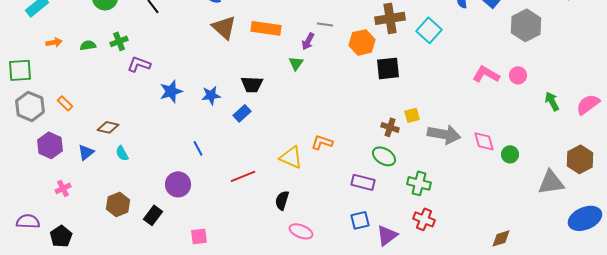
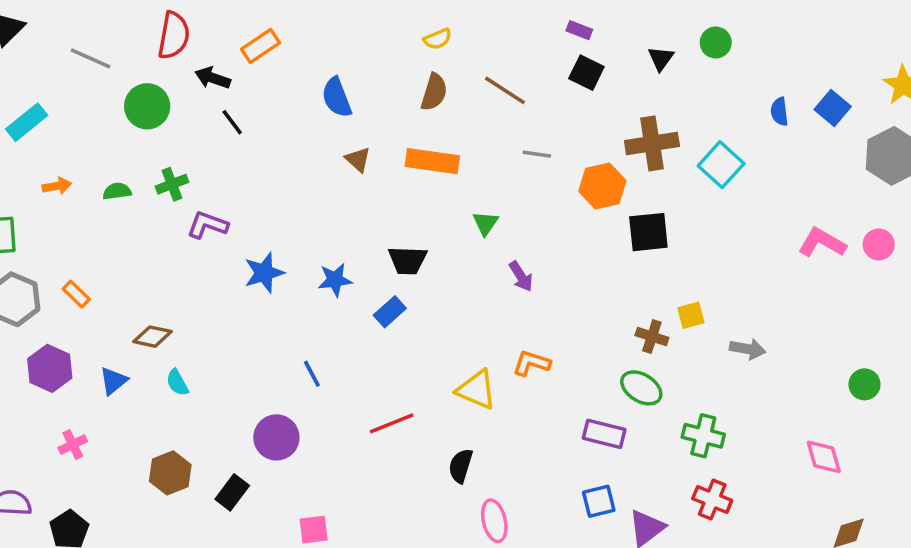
brown triangle: (224, 27) -> (358, 159), size x0.6
purple arrow: (308, 41) -> (521, 276), moved, turned -60
gray arrow: (444, 134) -> (748, 349), size x0.6
pink diamond: (484, 141) -> (824, 457), moved
pink ellipse: (301, 231) -> (494, 521), turned 55

